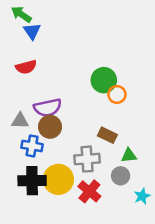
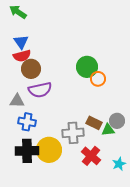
blue triangle: (32, 31) -> (21, 42), moved
brown circle: (50, 127) -> (31, 69), moved
brown rectangle: (107, 135) -> (94, 123), moved
gray circle: (121, 176) -> (117, 121), moved
red cross: (89, 191) -> (91, 156), moved

